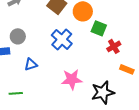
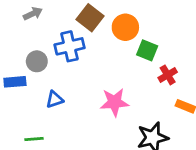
blue cross: (62, 39) -> (70, 46), moved, turned 35
pink star: (72, 79) -> (114, 102), moved

